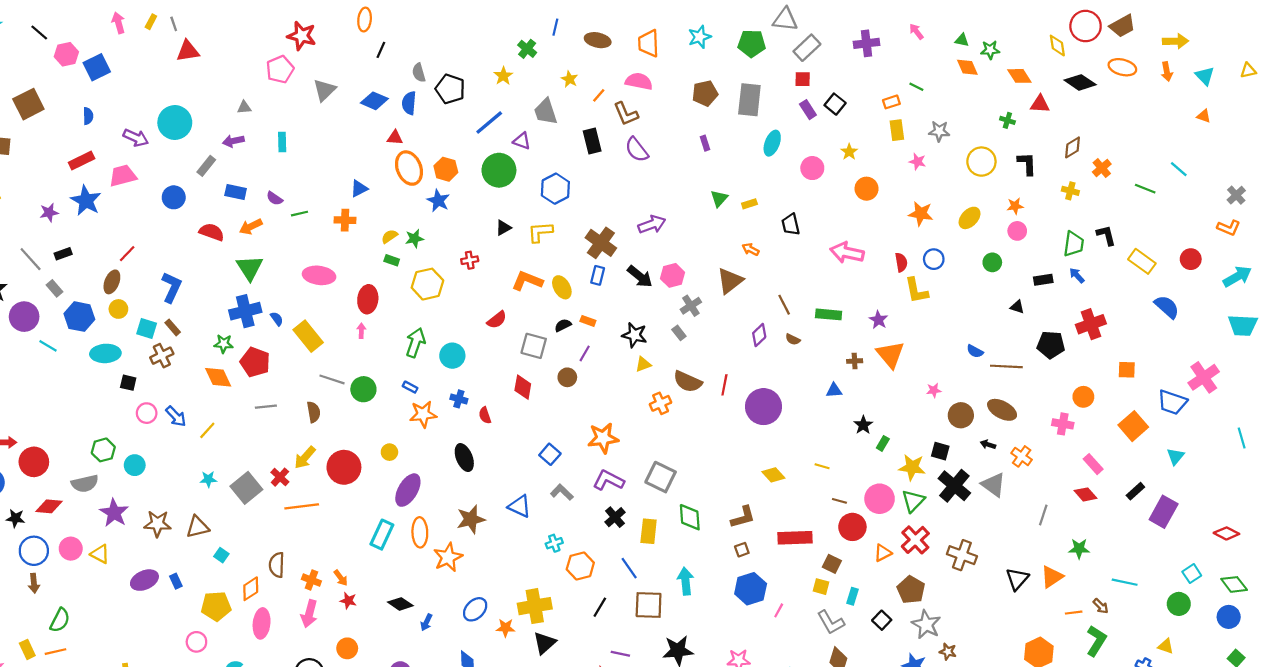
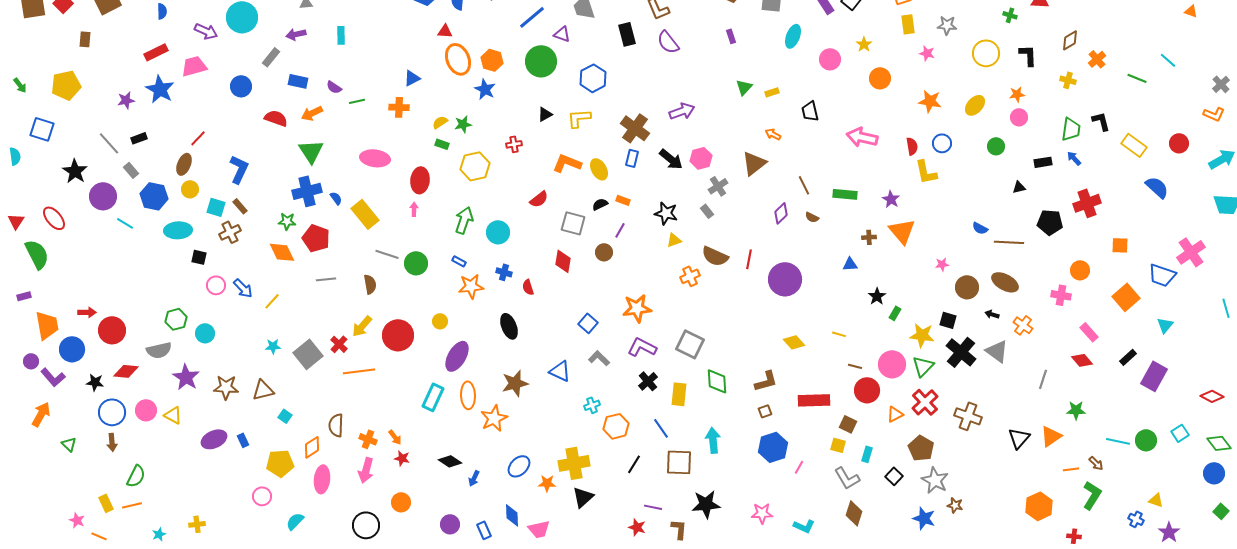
black triangle: (1017, 307) -> (1019, 187), turned -32
green circle: (1179, 604) -> (1146, 440), moved

